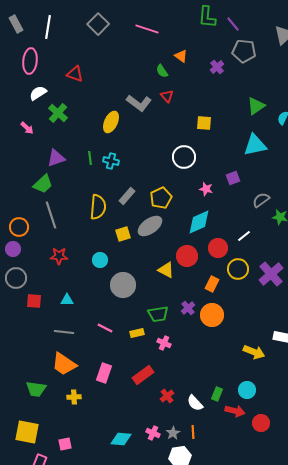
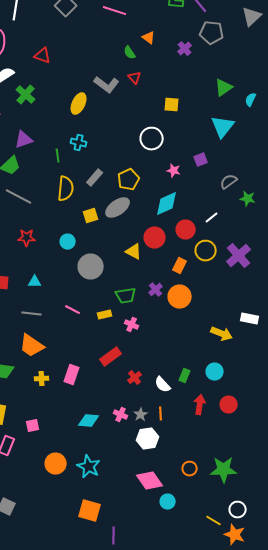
cyan triangle: (255, 145) -> (223, 127), turned -40
green line: (90, 158) -> (58, 156), moved
gray line: (51, 215) -> (19, 197), turned -44
pink rectangle: (104, 373) -> (72, 375), moved
red arrow: (235, 411) -> (200, 405), moved, turned -96

